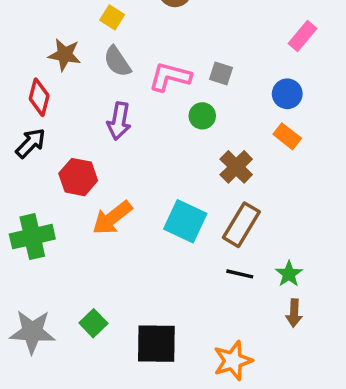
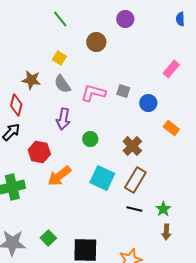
blue circle: (287, 94) -> (148, 103), moved
green circle: (202, 116) -> (90, 139), moved
orange rectangle: (287, 136) -> (171, 128), moved

